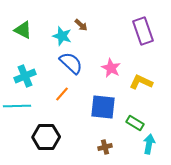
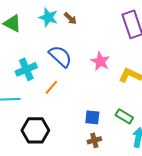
cyan star: (62, 36) -> (48, 17), moved
cyan cross: (25, 76) -> (26, 69), moved
blue square: (103, 107) -> (92, 117), moved, size x0.6

